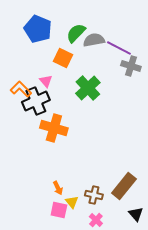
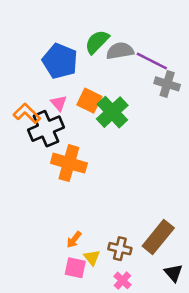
blue pentagon: (38, 29) -> (60, 61), moved
orange square: (63, 58) -> (89, 101), moved
orange arrow: (58, 188) -> (74, 240), turned 64

